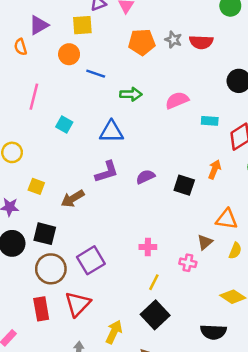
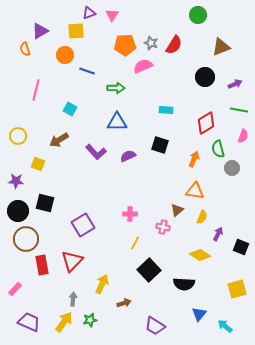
red semicircle: (201, 42) -> (174, 45), turned -60
pink semicircle: (177, 100) -> (143, 66), moved
cyan rectangle: (210, 121) -> (166, 110), moved
cyan square: (64, 125) -> (70, 109), moved
blue triangle: (111, 132) -> (117, 122), moved
orange arrow: (215, 169) -> (194, 159), moved
purple L-shape: (107, 172) -> (96, 152), turned 65
black square: (184, 185) -> (160, 145), moved
brown arrow: (73, 199) -> (59, 140), moved
brown circle: (51, 269) -> (26, 239), moved
black square: (155, 315) -> (149, 270), moved

